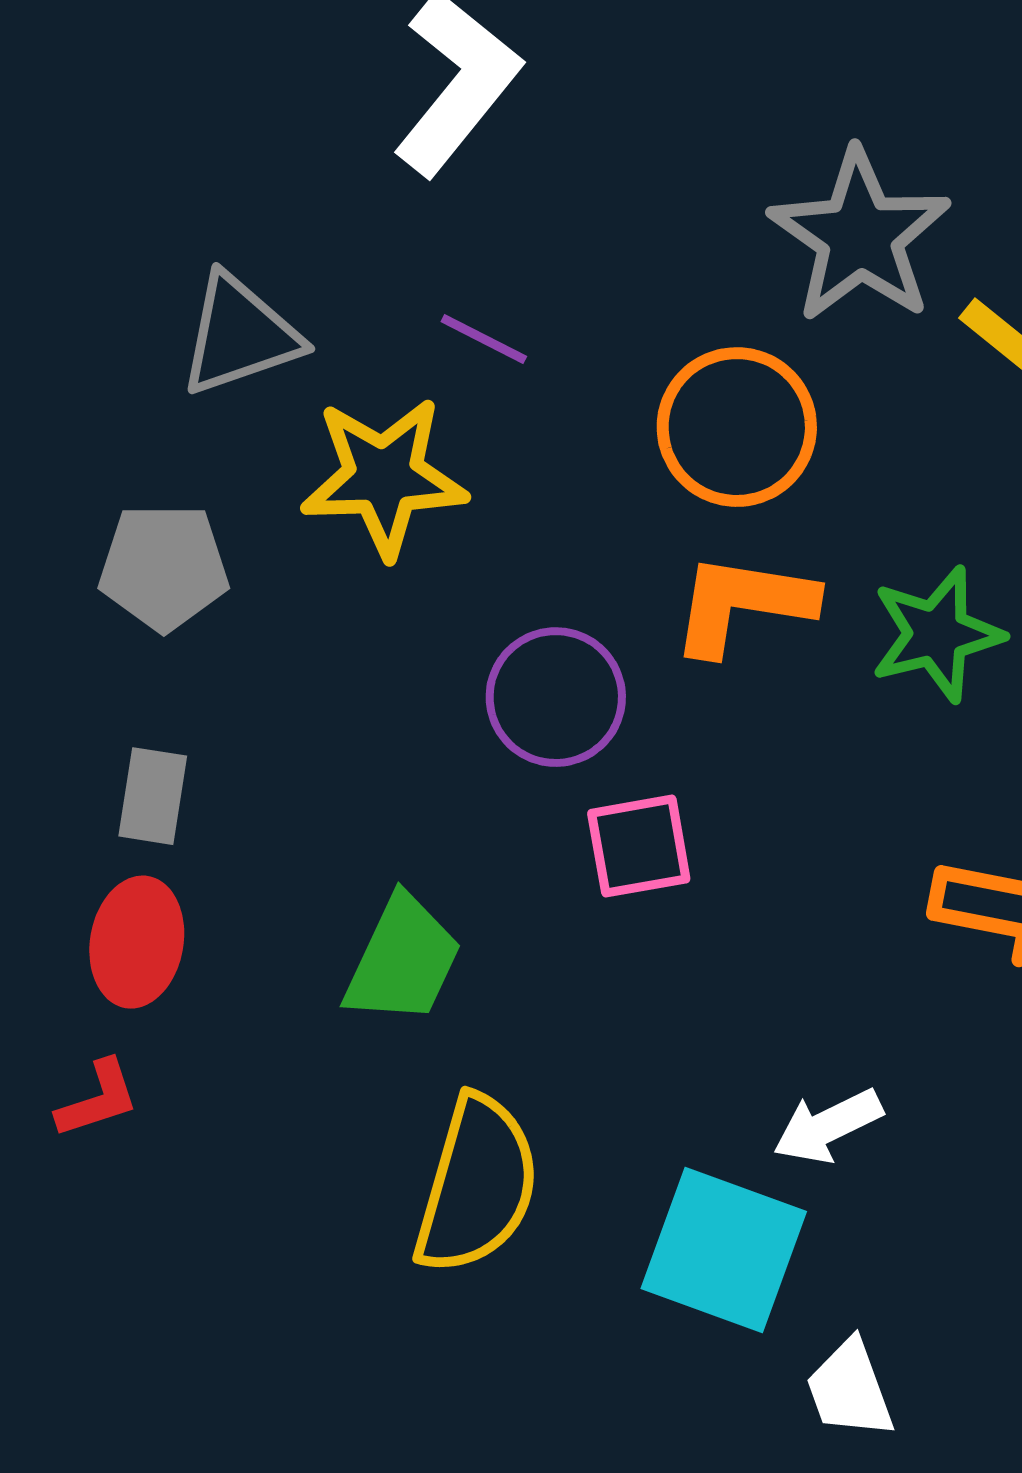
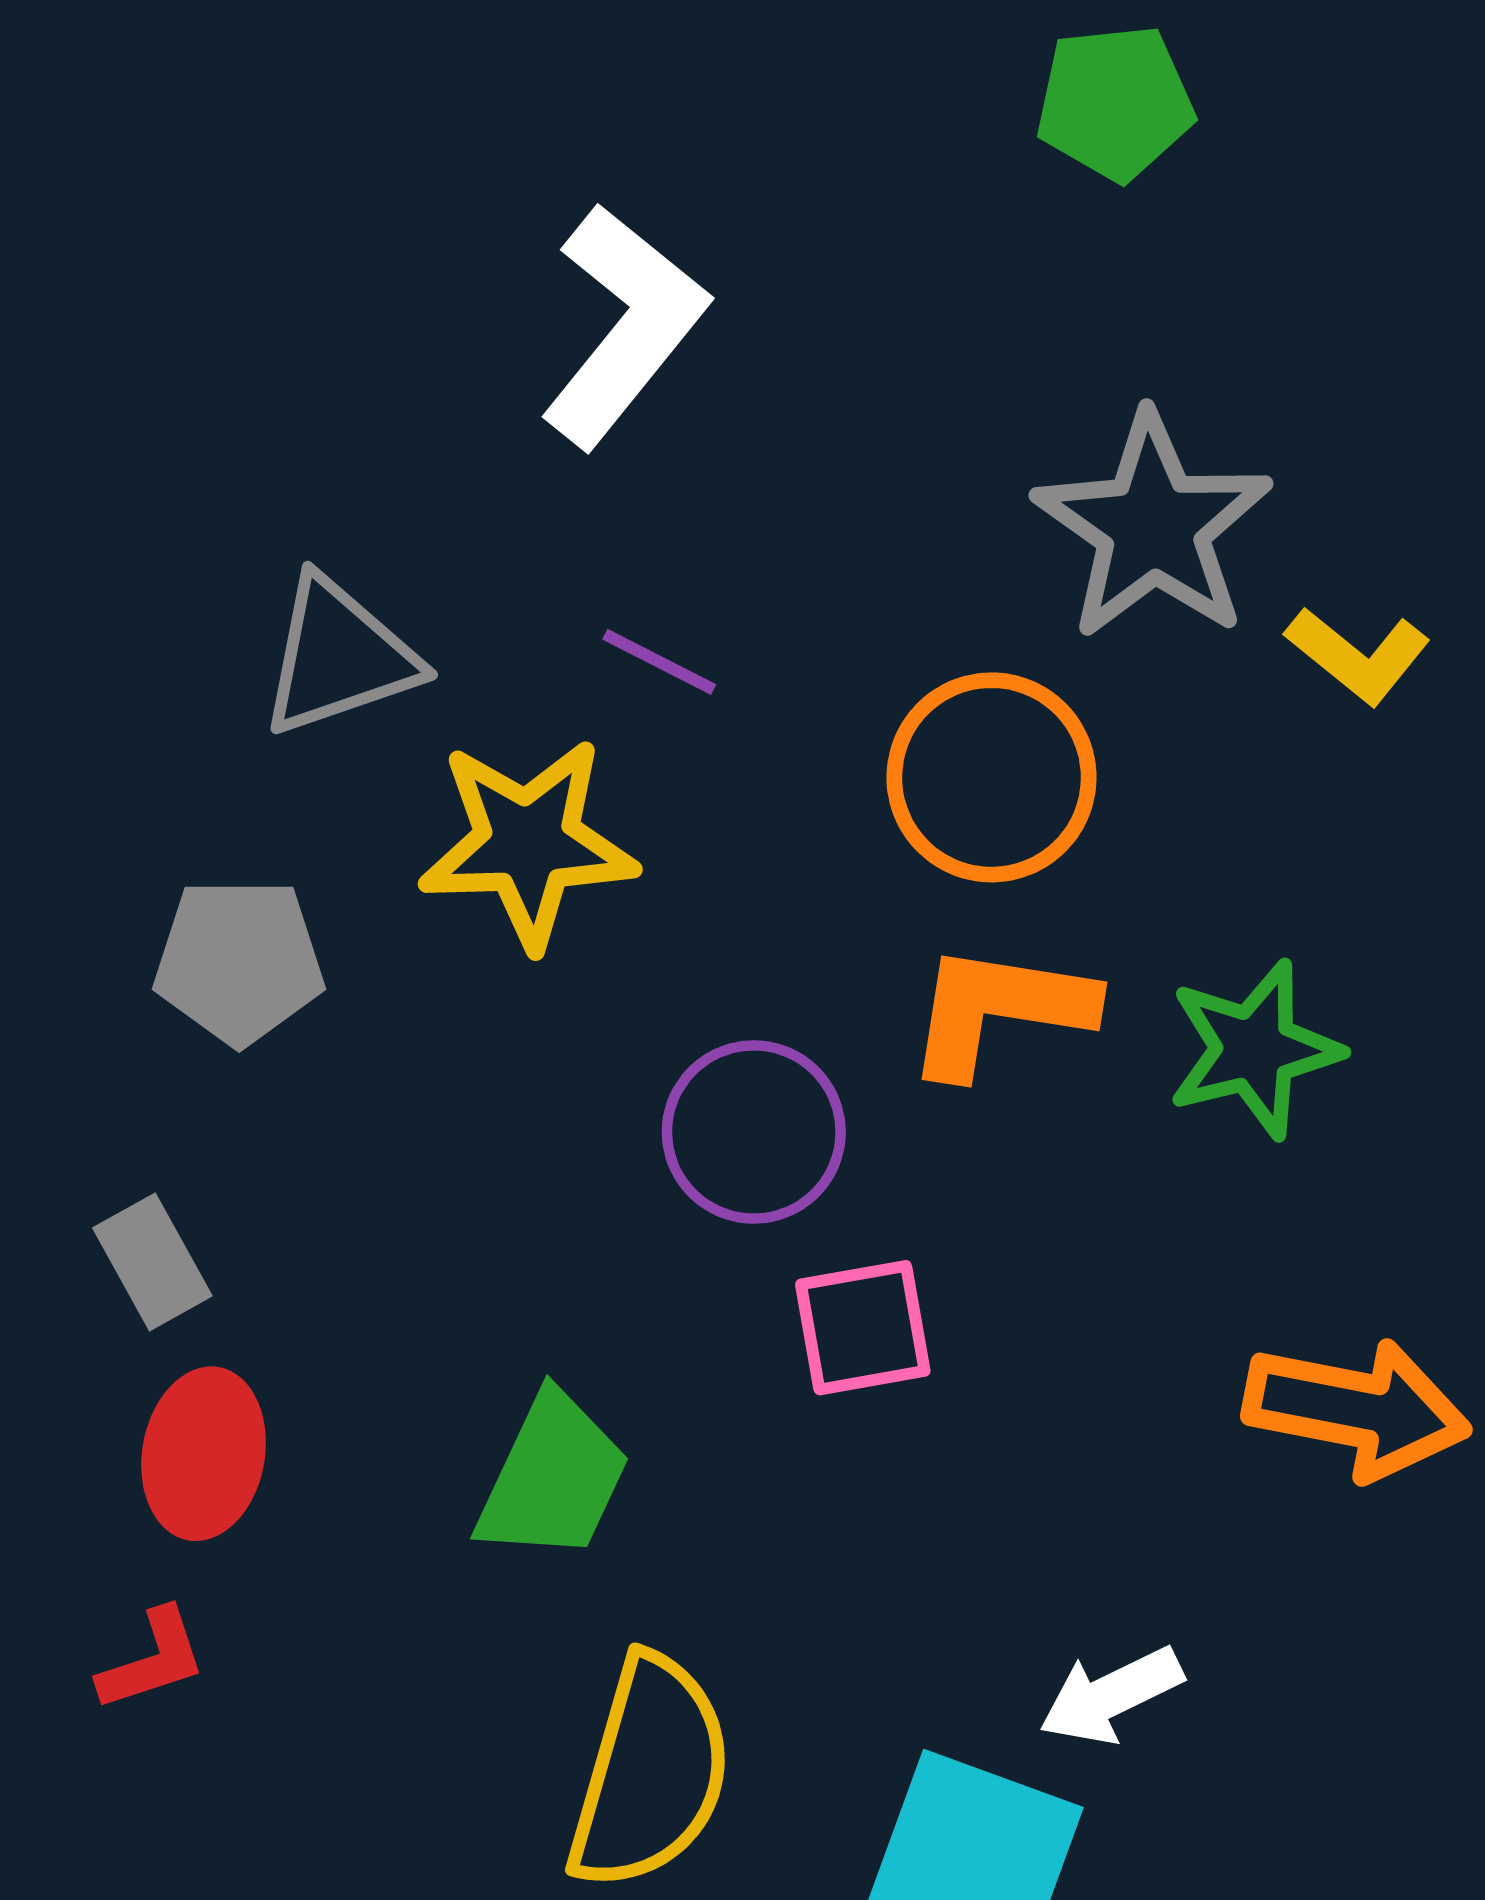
gray rectangle: (153, 796) -> (152, 1262), moved, turned -38

